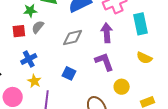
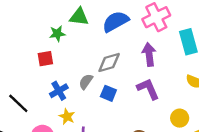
gray semicircle: (38, 27) -> (86, 82), moved
blue square: (69, 73) -> (108, 93), moved
yellow circle: (122, 87) -> (180, 118), moved

